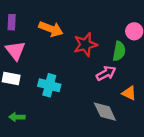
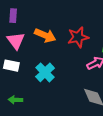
orange arrow: (51, 29) -> (45, 35), moved
cyan cross: (49, 85) -> (45, 72), turned 30

